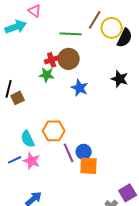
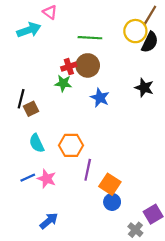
brown line: (95, 20) -> (150, 16), moved
cyan semicircle: (28, 139) -> (37, 143), moved
blue circle: (84, 152) -> (112, 202), moved
purple line: (69, 153) -> (88, 170), turned 36
orange square: (89, 166) -> (110, 184), turned 30

